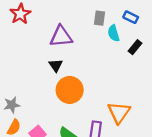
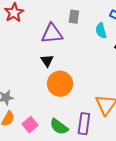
gray rectangle: (100, 18) -> (74, 17), moved

